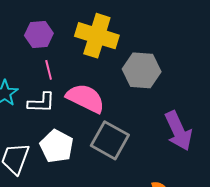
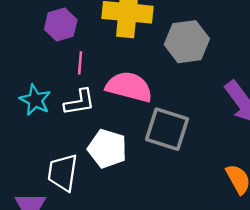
pink line: (49, 70) -> (80, 63), turned 30

